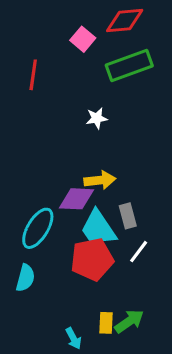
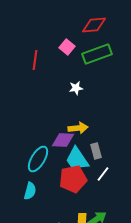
pink square: (83, 39) -> (67, 47), moved

